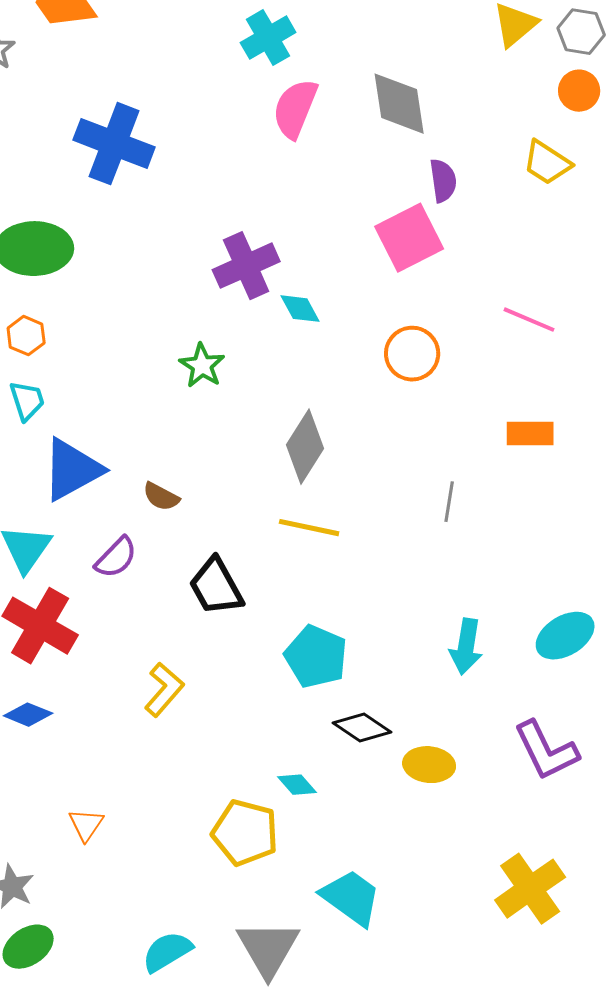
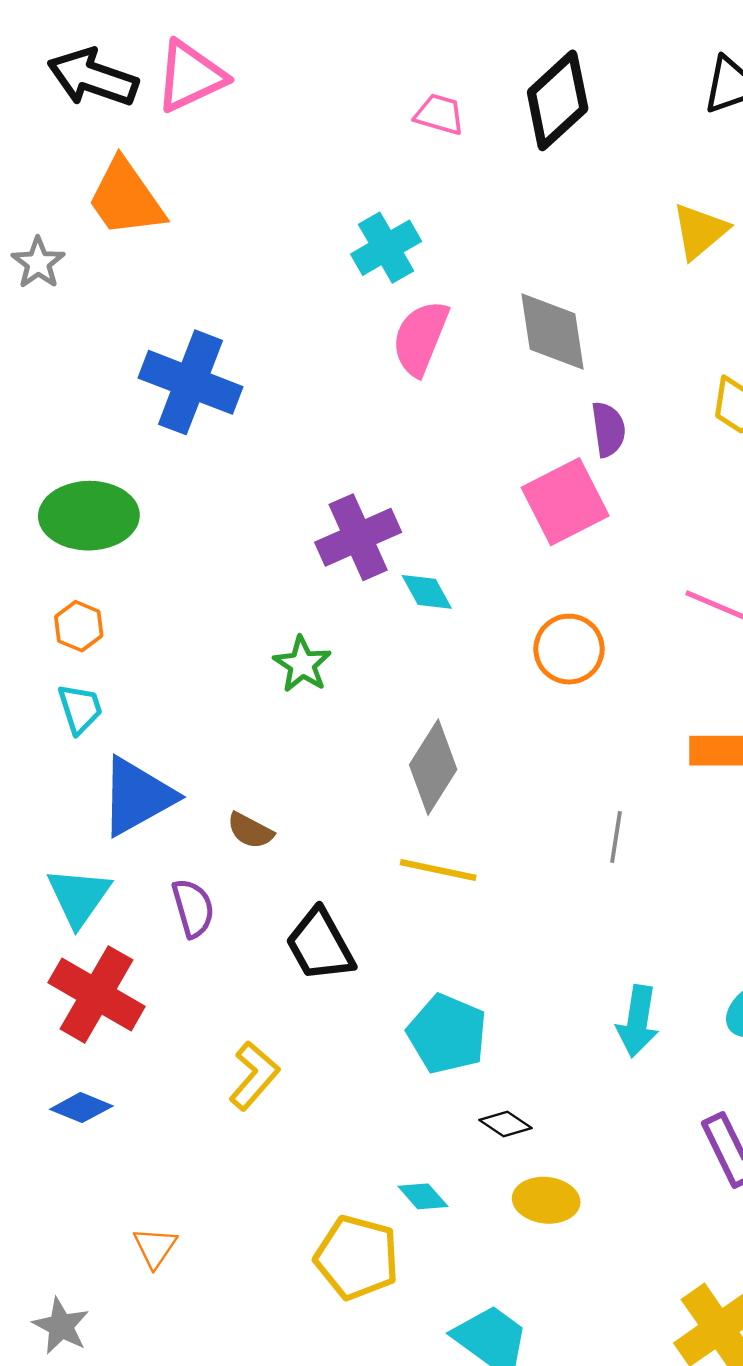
purple semicircle: (116, 558) -> (193, 908), turned -60
black diamond: (362, 728) -> (505, 1124), size x0.7
yellow ellipse: (429, 765) -> (546, 1200), moved

